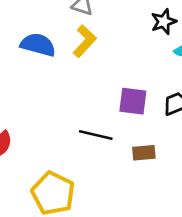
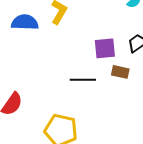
brown rectangle: (144, 153) -> (120, 72), moved, turned 30

